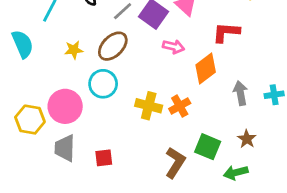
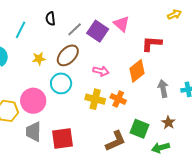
pink arrow: (173, 47) -> (101, 71), moved
orange cross: (180, 106) -> (118, 99), turned -35
red square: (104, 158) -> (63, 138), size x1.6
brown L-shape: (175, 163) -> (116, 141), turned 35

